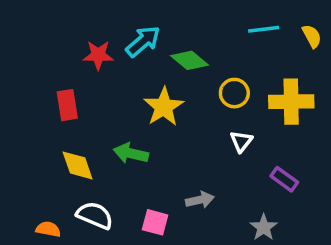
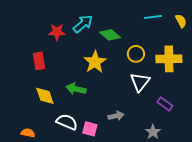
white triangle: (241, 141) -> (140, 82), size x1.5
white semicircle: (95, 215) -> (67, 122), moved

